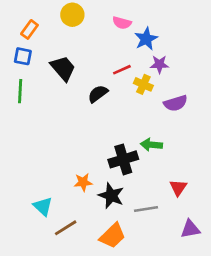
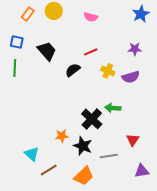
orange rectangle: (29, 29) -> (28, 14), moved
blue star: (146, 39) -> (141, 14), moved
purple star: (159, 64) -> (135, 49), moved
yellow cross: (143, 84) -> (108, 71), moved
black cross: (123, 159) -> (92, 119), turned -30

